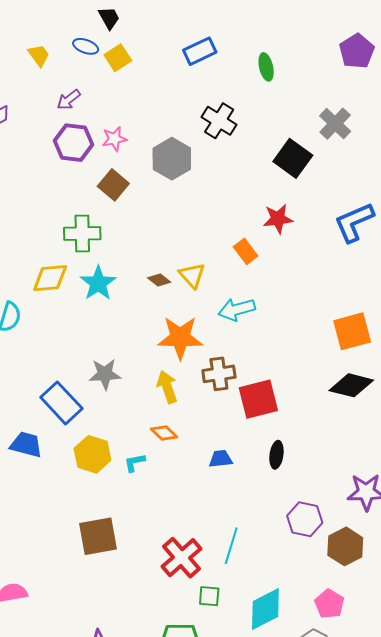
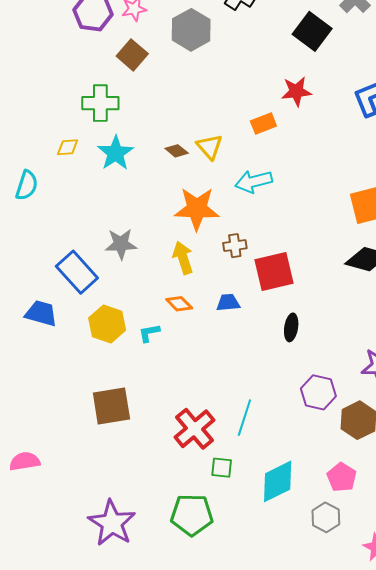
orange rectangle: (246, 251) -> (263, 124), turned -75
yellow diamond: (50, 278) -> (68, 147), size x0.6
brown cross: (219, 374) -> (235, 246), size x0.7
blue trapezoid: (221, 459) -> (228, 303), moved

